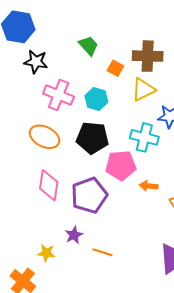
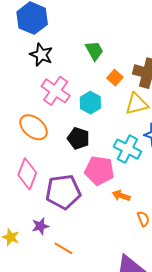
black pentagon: (92, 138) -> (78, 138), size x0.7

